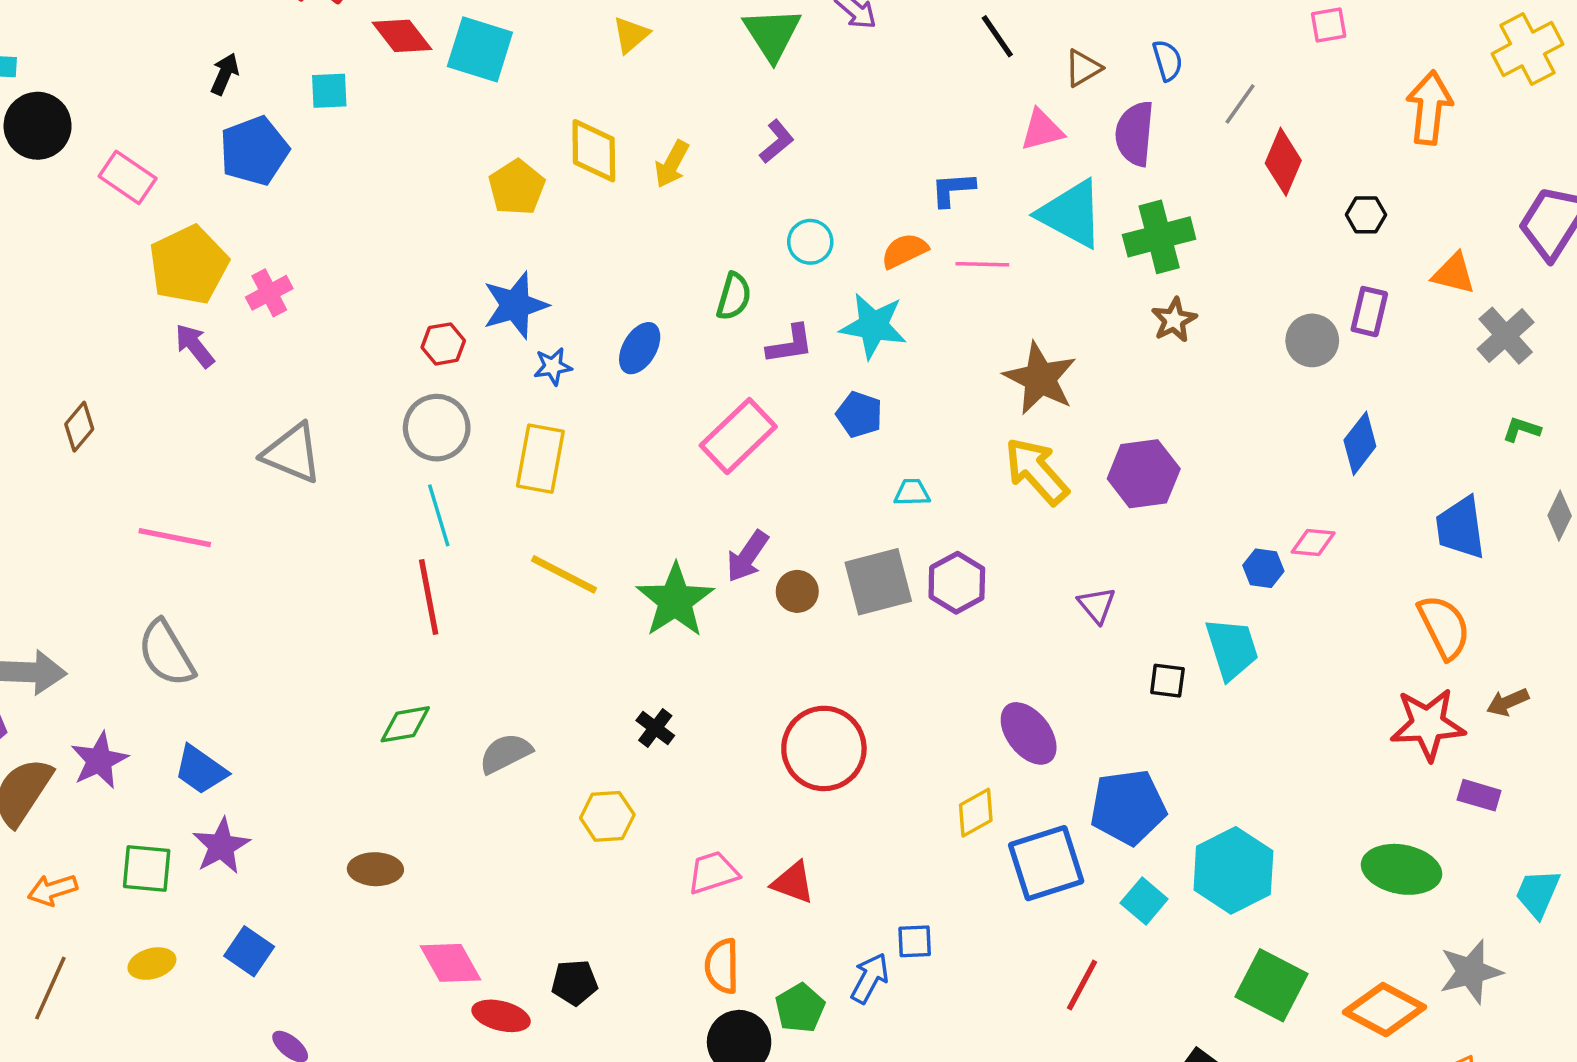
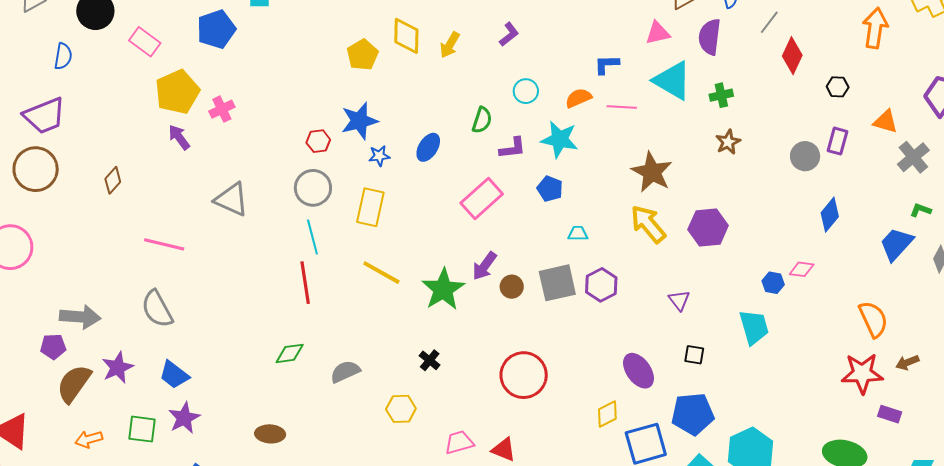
green cross: (1159, 237) -> (721, 95), size x0.6
blue trapezoid: (1461, 528) -> (896, 244), moved, turned 48
black square: (1167, 681) -> (694, 355), moved

